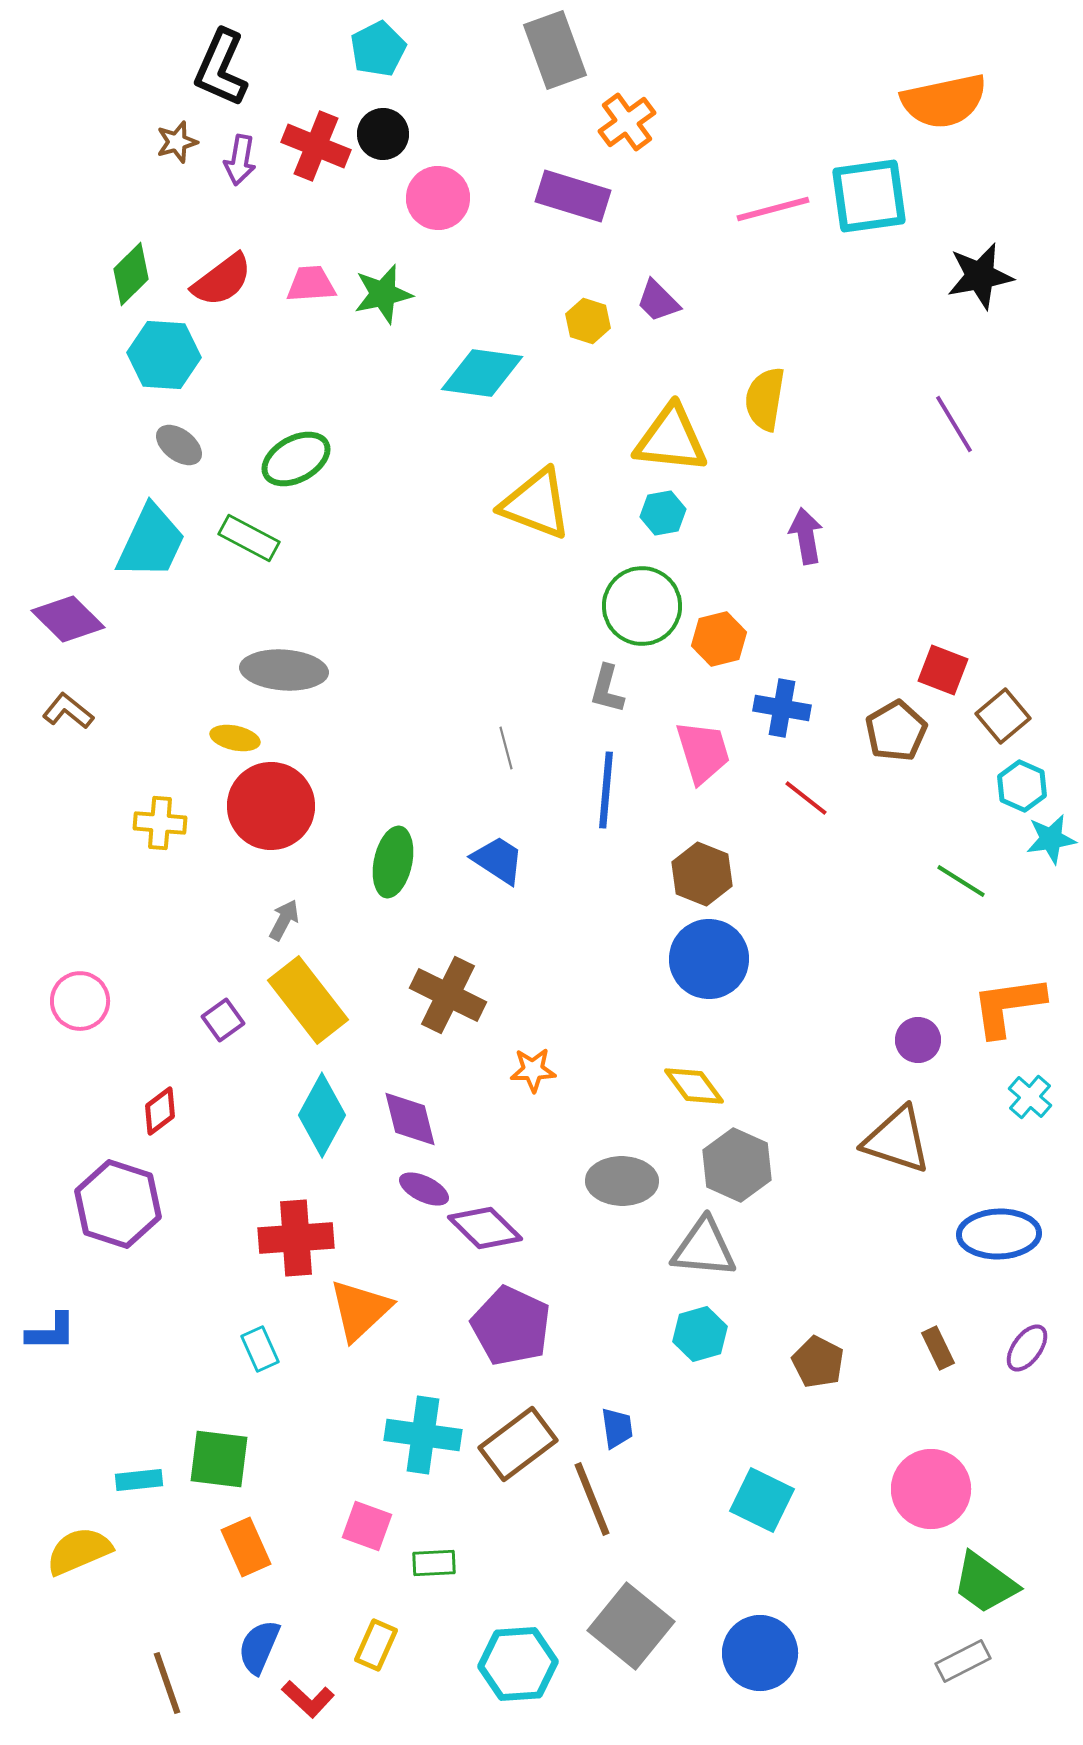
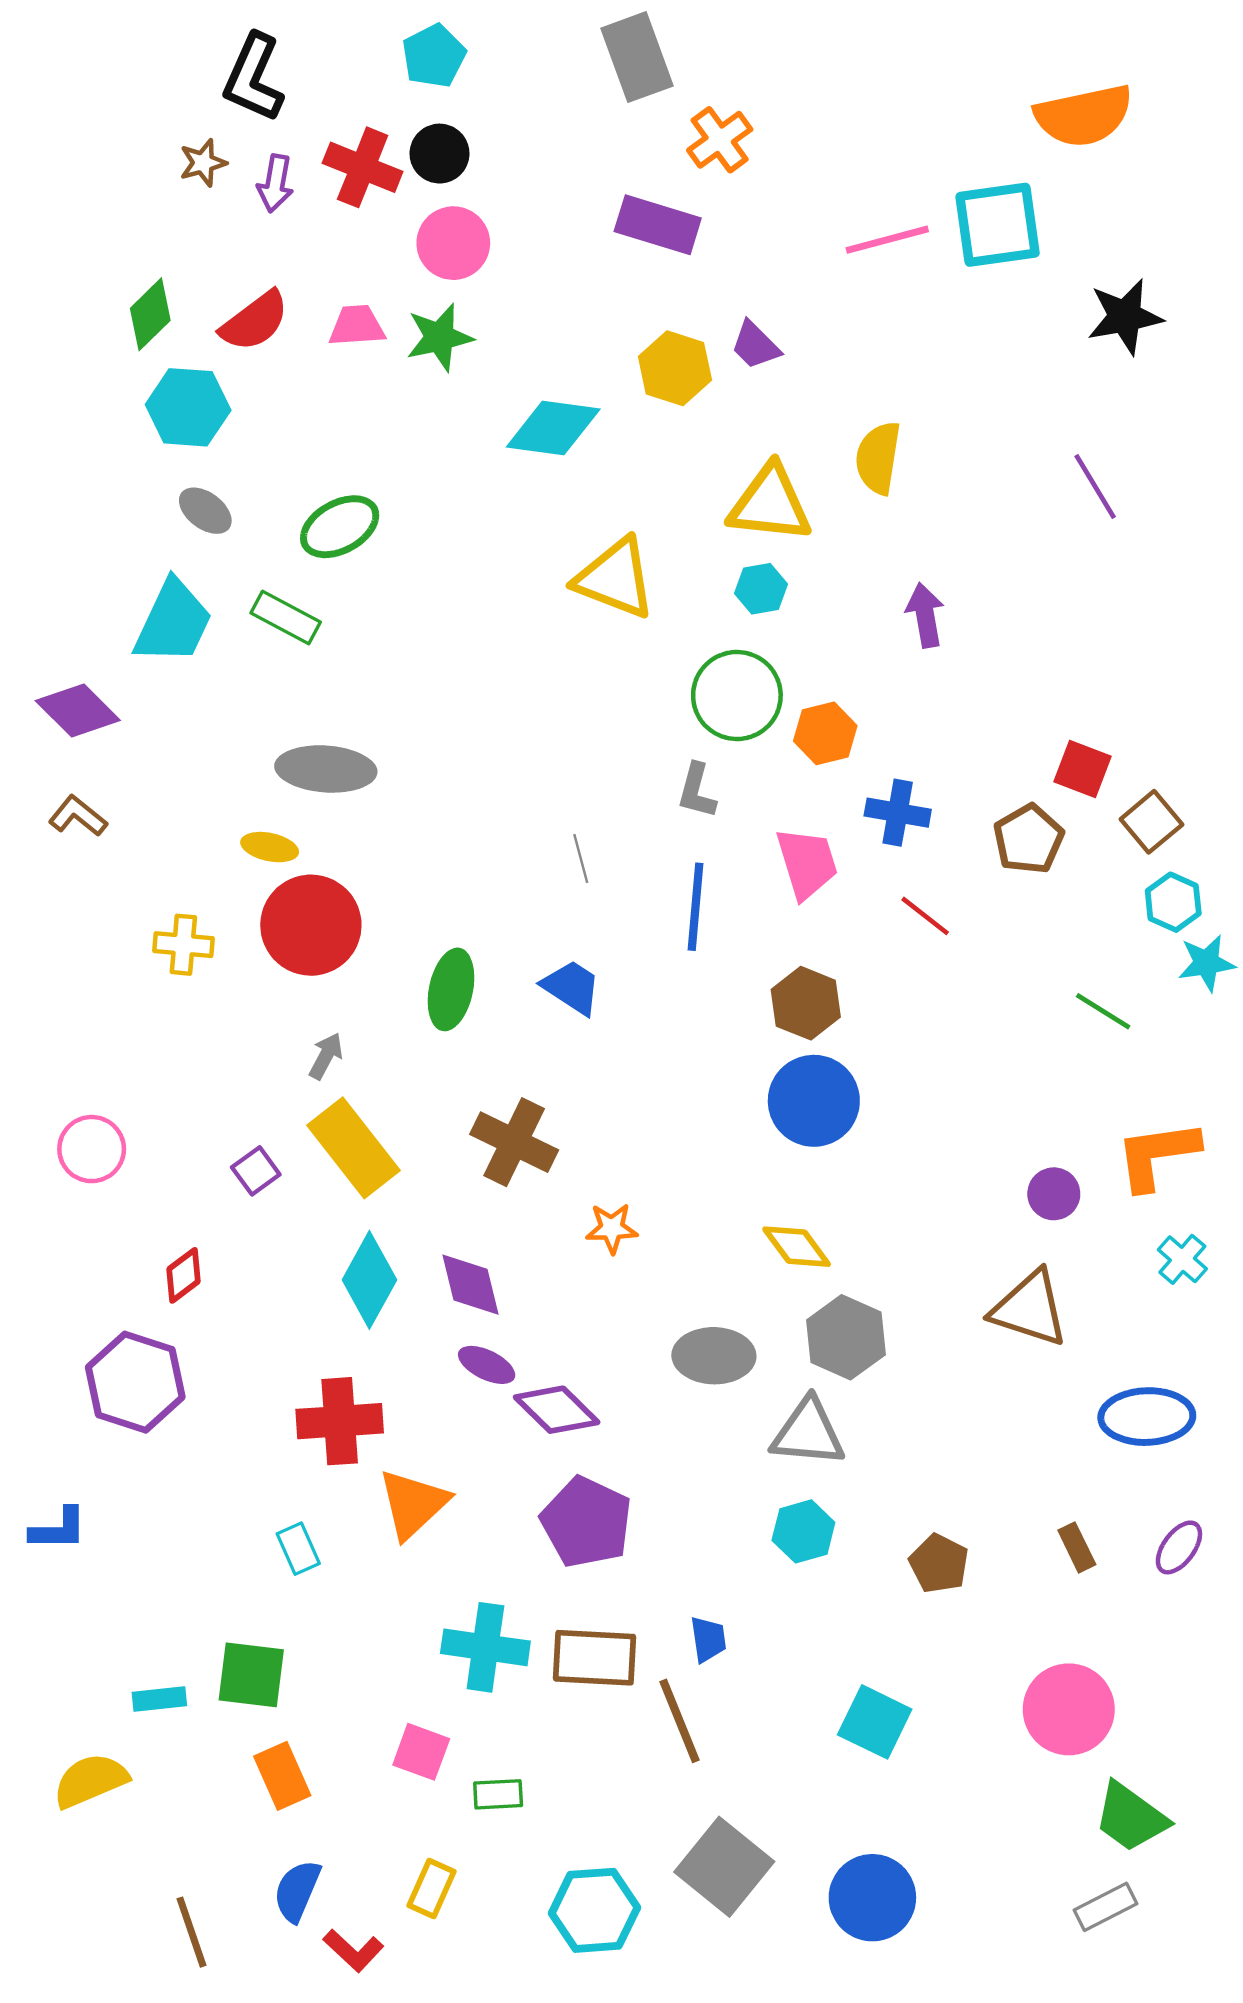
pink circle: (438, 198) -> (453, 243), moved
yellow hexagon: (588, 321) -> (675, 368), size x1.4
brown rectangle: (518, 1444) -> (595, 1658), turned 40

